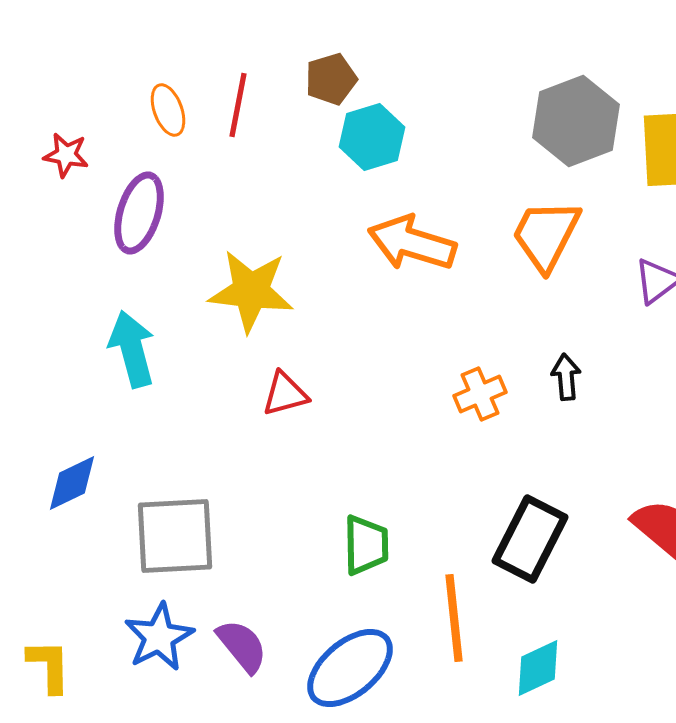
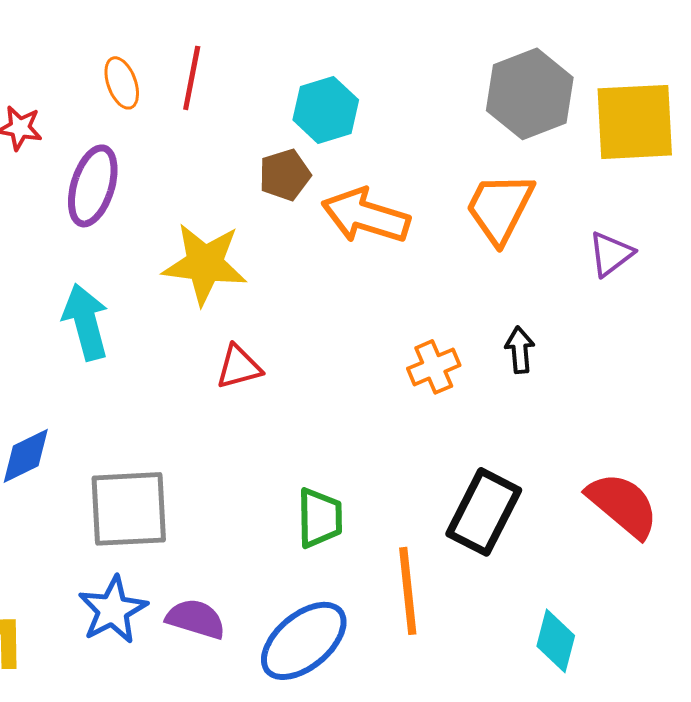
brown pentagon: (331, 79) -> (285, 175), moved
purple semicircle: (242, 646) -> (196, 619), turned -34
cyan diamond: (538, 668) -> (556, 641), moved, turned -50

